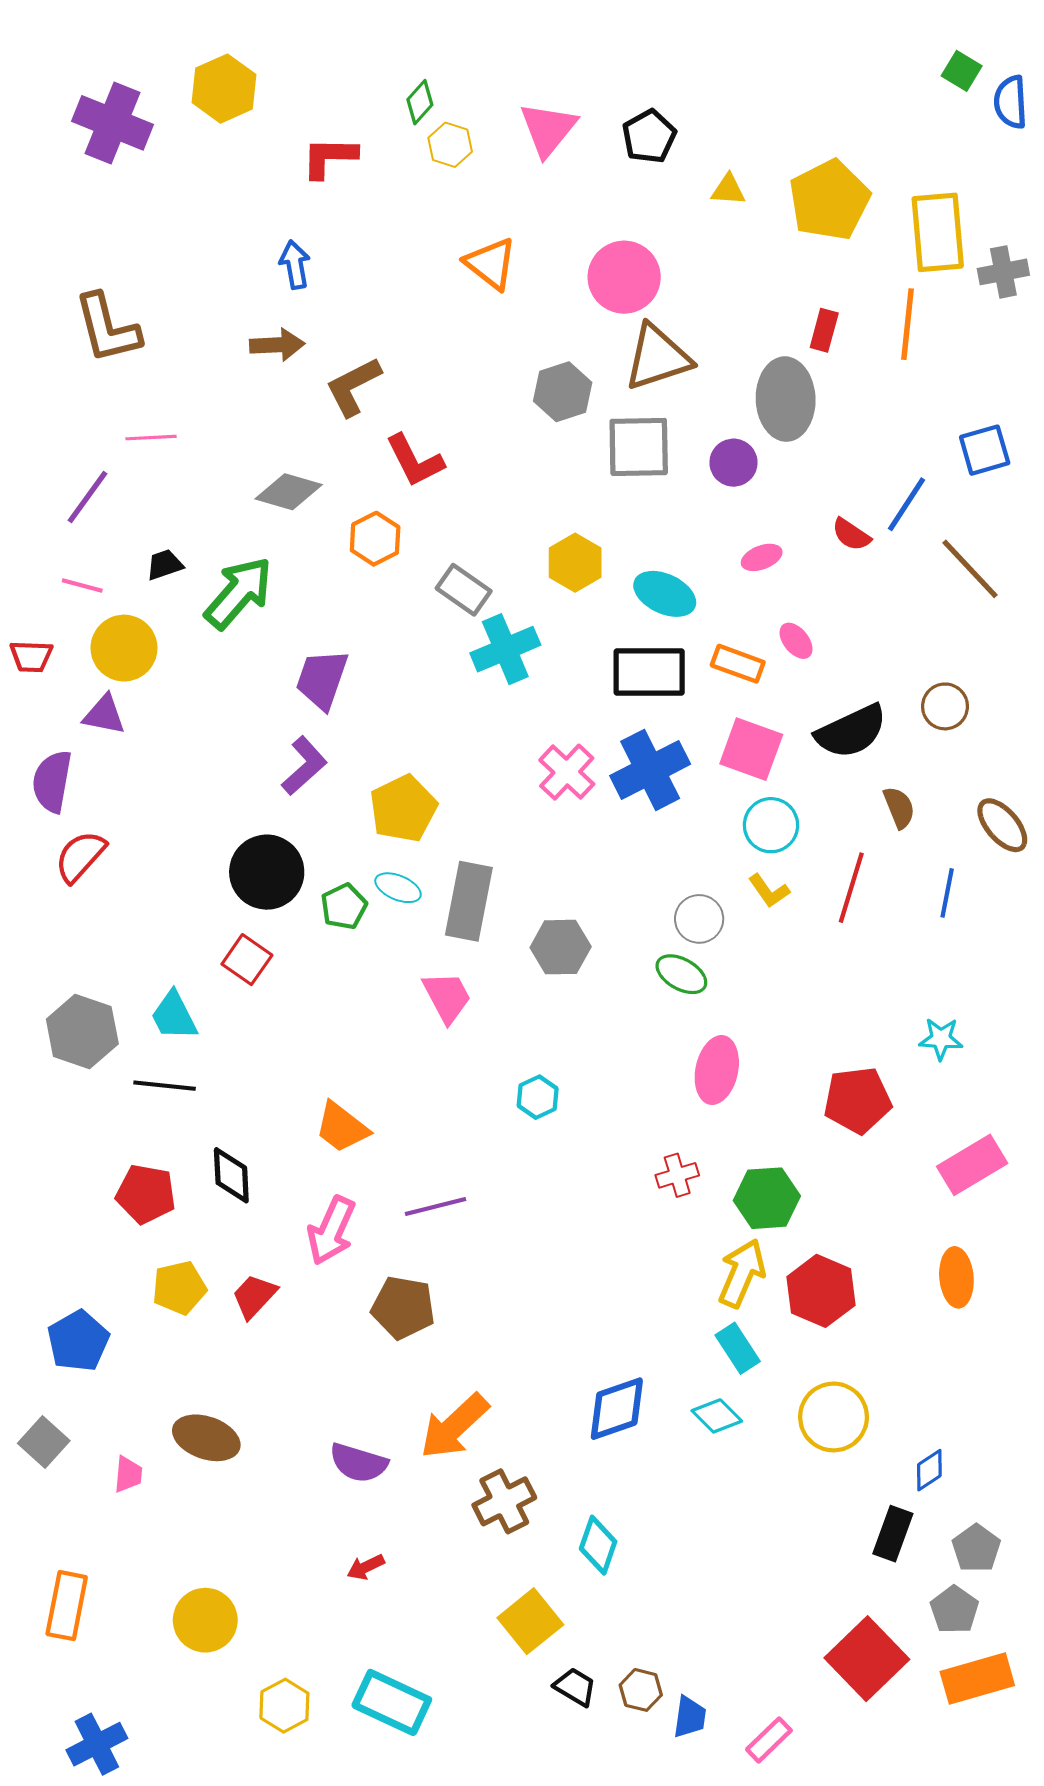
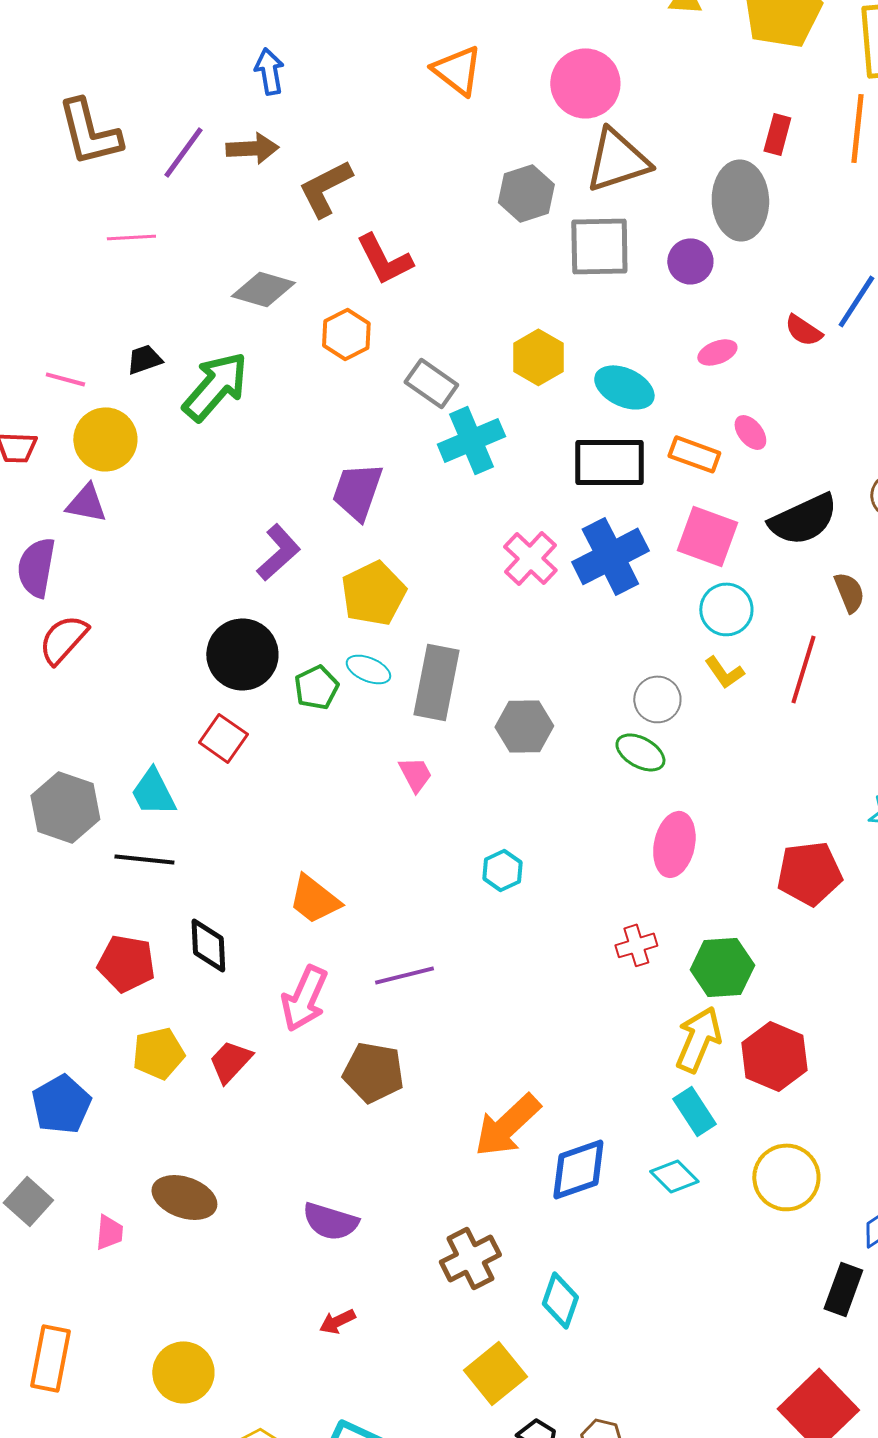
purple line: (88, 497) -> (183, 152), moved
purple trapezoid: (322, 679) -> (357, 491), moved
pink trapezoid: (447, 997) -> (415, 774), size x0.7
orange arrow: (454, 1426) -> (507, 1125), moved

